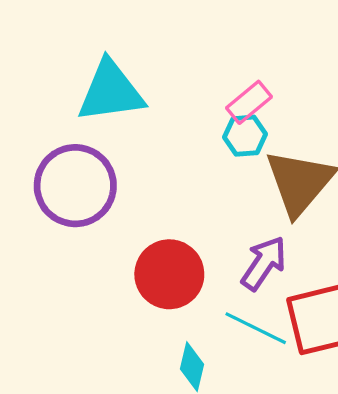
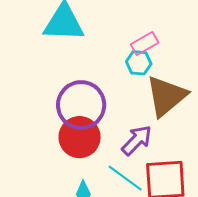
purple circle: (75, 186) -> (81, 105), moved

